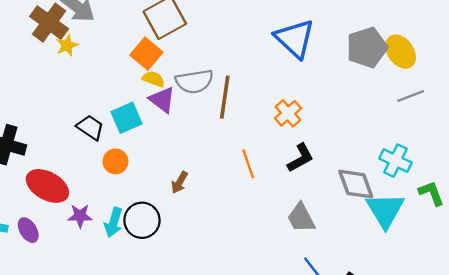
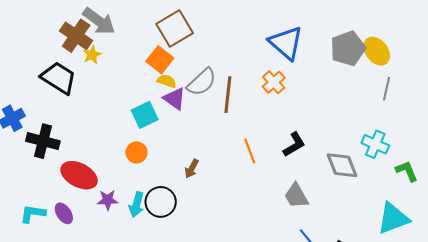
gray semicircle: (194, 81) -> (202, 82), turned -32
gray line: (411, 96) -> (387, 89), turned -55
orange cross: (288, 113) -> (274, 82), moved
black trapezoid: (90, 127) -> (59, 78), moved, size x1.5
cyan triangle: (385, 210) -> (393, 218), moved, turned 42

